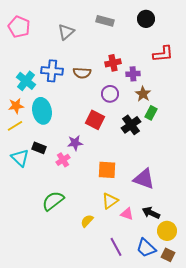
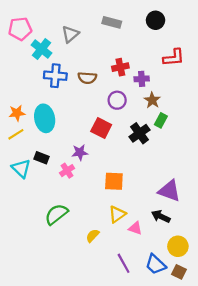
pink pentagon: (19, 27) -> (20, 29), turned -30
cyan cross: (26, 81) -> (41, 49), moved
purple triangle: (144, 179) -> (169, 191), moved
black arrow: (151, 213) -> (161, 216), moved

